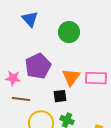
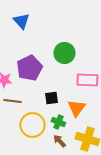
green circle: (69, 32) -> (64, 53), moved
orange triangle: (71, 77) -> (76, 108), moved

